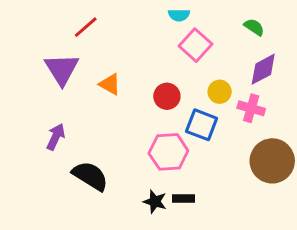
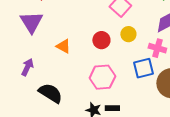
orange triangle: (110, 84) -> (63, 46), moved
yellow circle: (220, 92) -> (128, 34), moved
blue square: (202, 125) -> (143, 68), moved, turned -35

